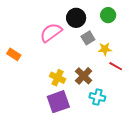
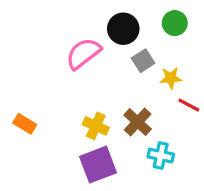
orange rectangle: (14, 54) -> (25, 124), moved

